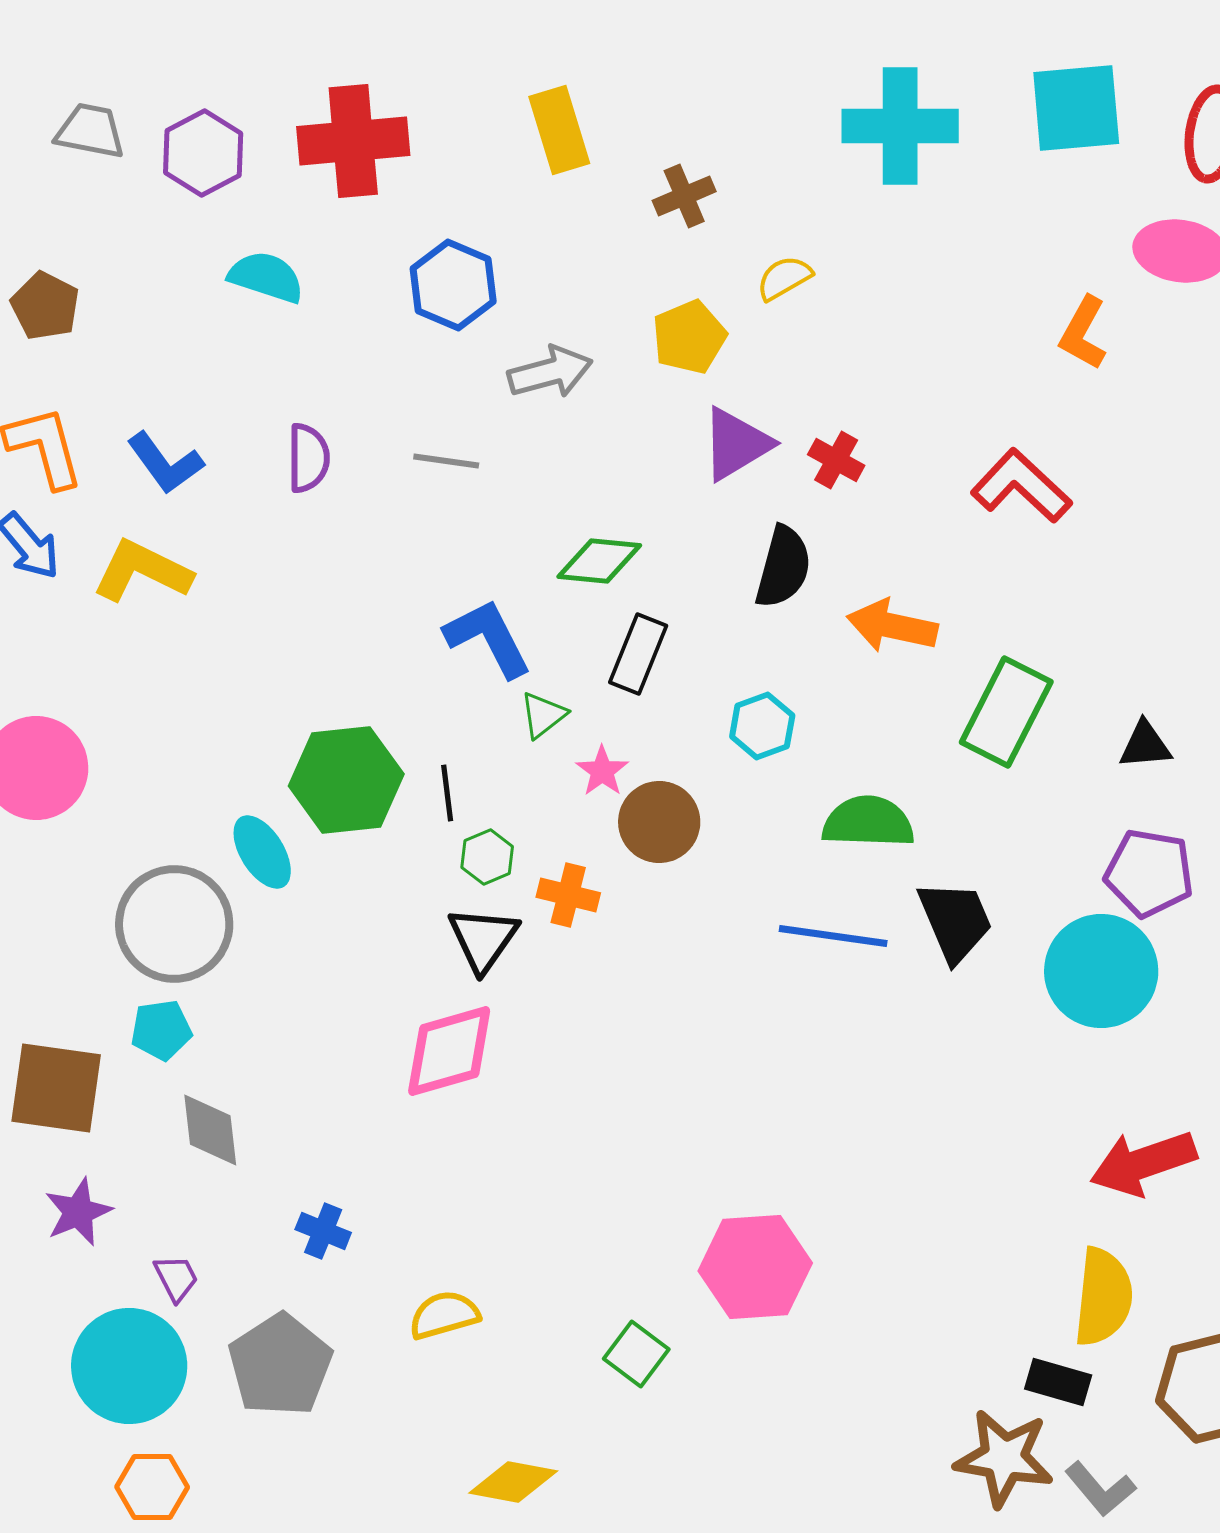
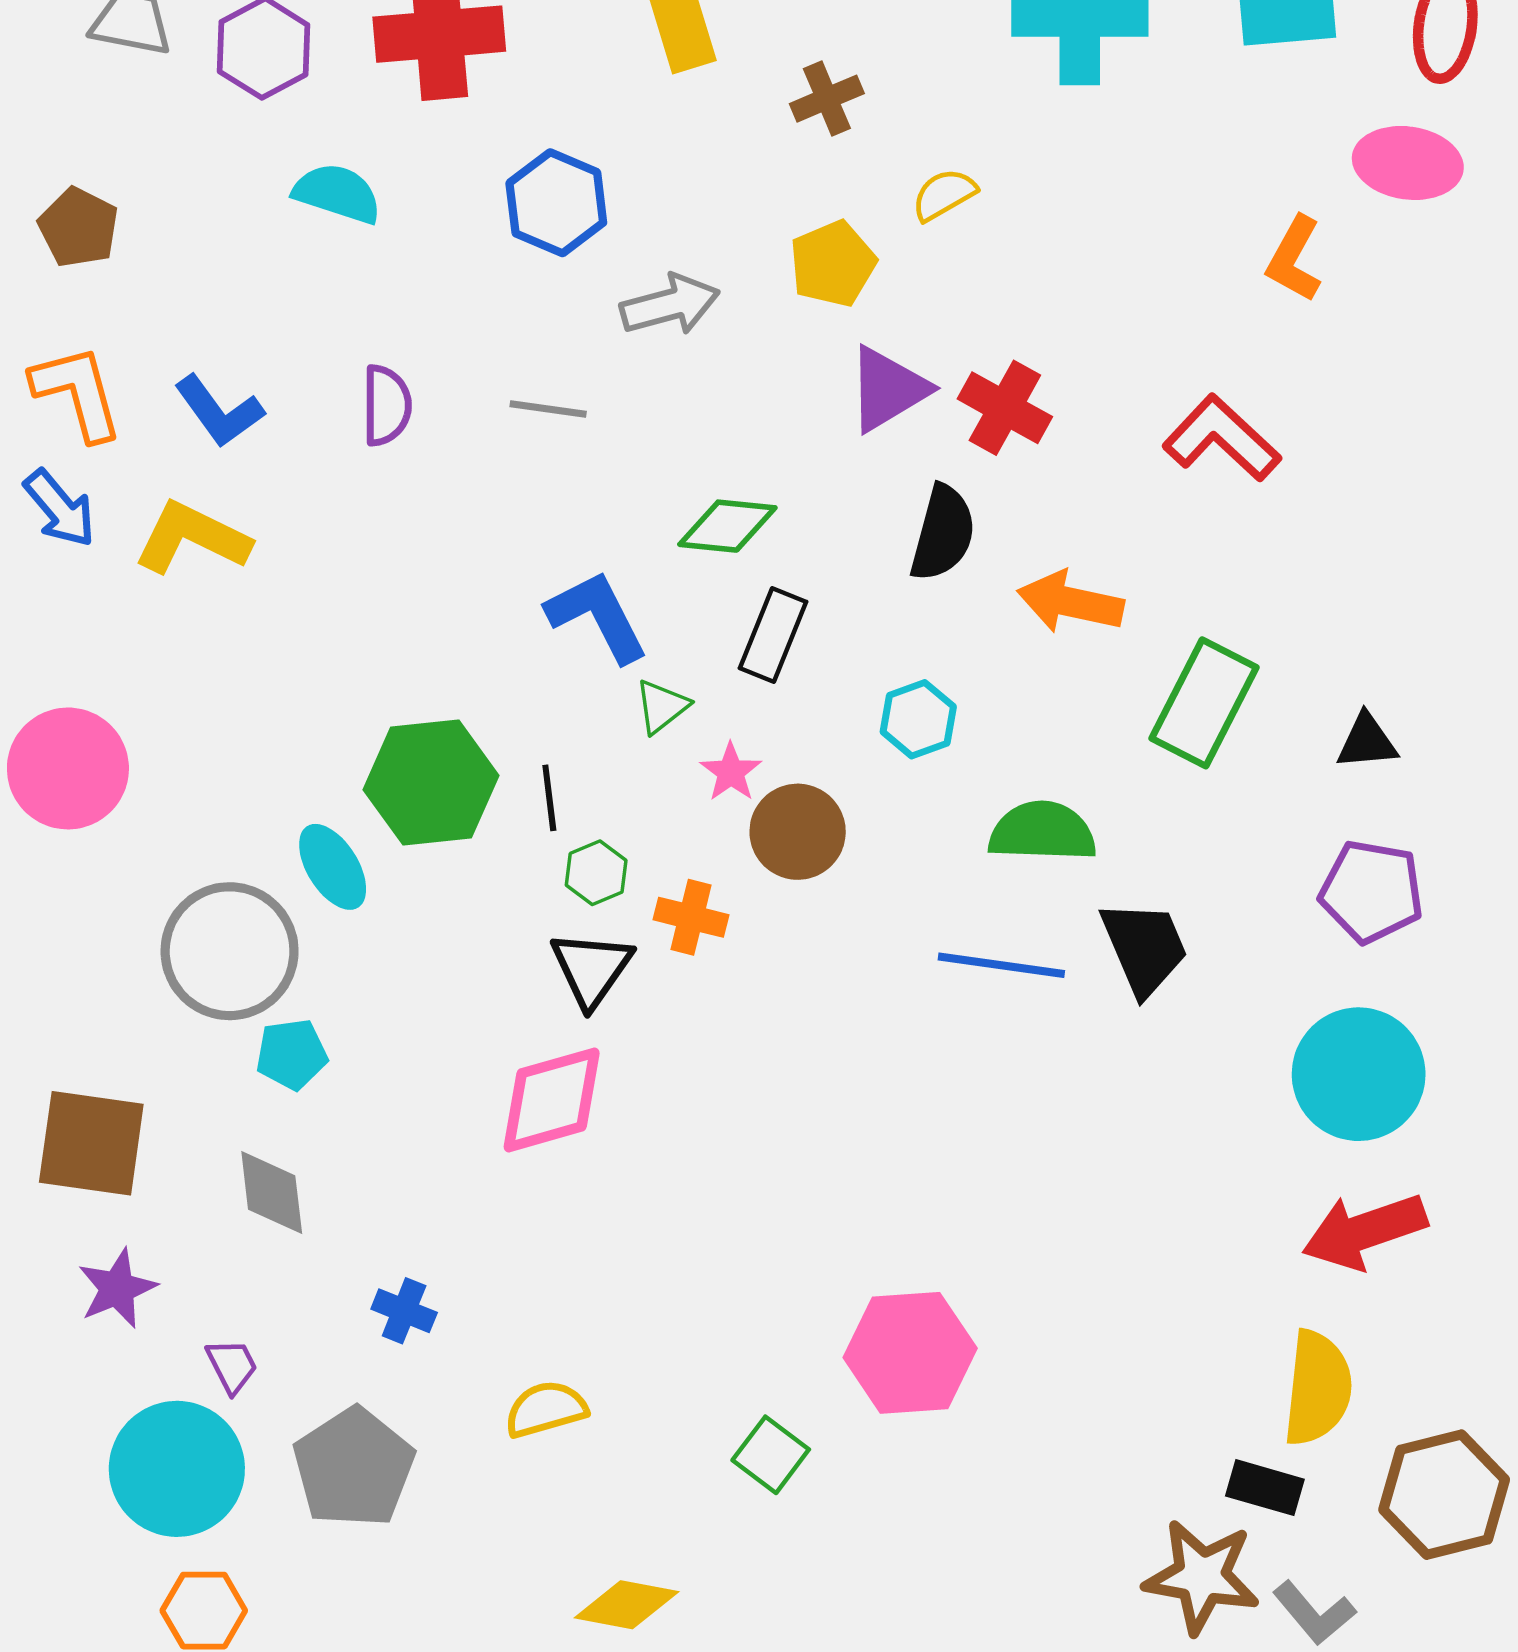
red cross: (836, 460) -> (1005, 408), size x1.4
cyan circle: (1101, 971) -> (1359, 1074), moved
cyan pentagon: (161, 1030) -> (292, 1054), moved

